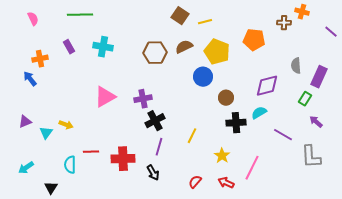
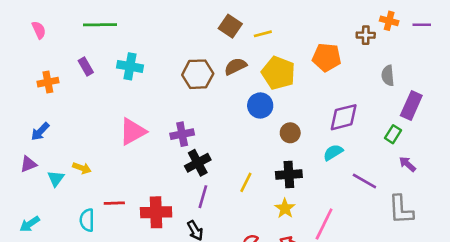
purple line: (331, 32) -> (422, 25), moved, turned -40
gray semicircle: (296, 66) -> (388, 76), moved
blue arrow: (30, 79) -> (40, 132), moved, turned -98
black cross: (236, 123) -> (289, 175), moved

